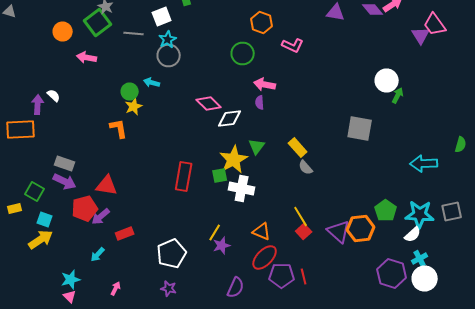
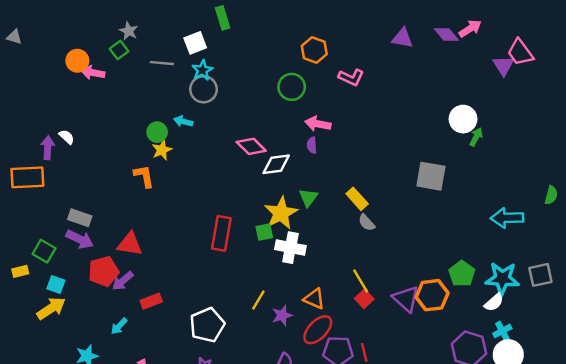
green square: (98, 22) -> (119, 50), size x0.6
pink arrow: (87, 58) -> (93, 73), moved
purple star: (222, 246) -> (282, 315), moved

